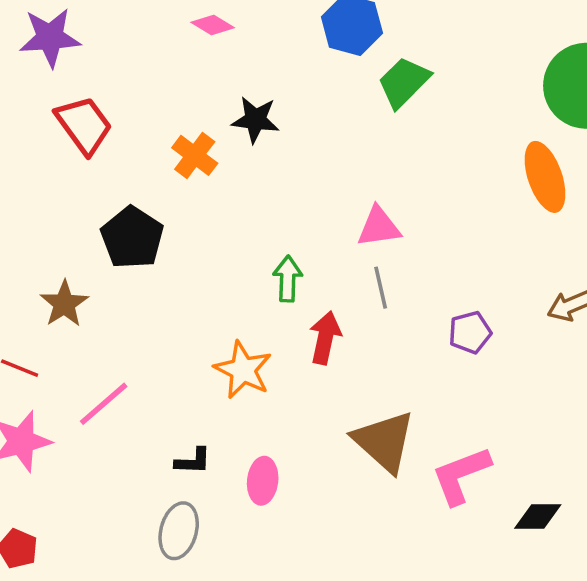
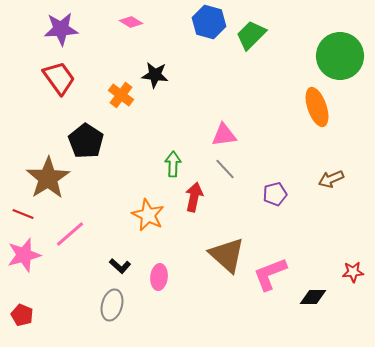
purple star: (50, 37) -> (61, 29), moved
green trapezoid: (404, 82) -> (251, 35), moved
gray line: (381, 288) -> (225, 169), turned -30
brown star: (64, 304) -> (48, 178), size x1.6
black L-shape: (193, 461) -> (120, 266), turned 40

